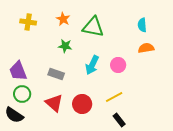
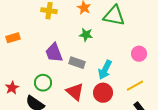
cyan arrow: (92, 65) -> (105, 70), moved
purple trapezoid: (18, 71) -> (54, 53), moved

